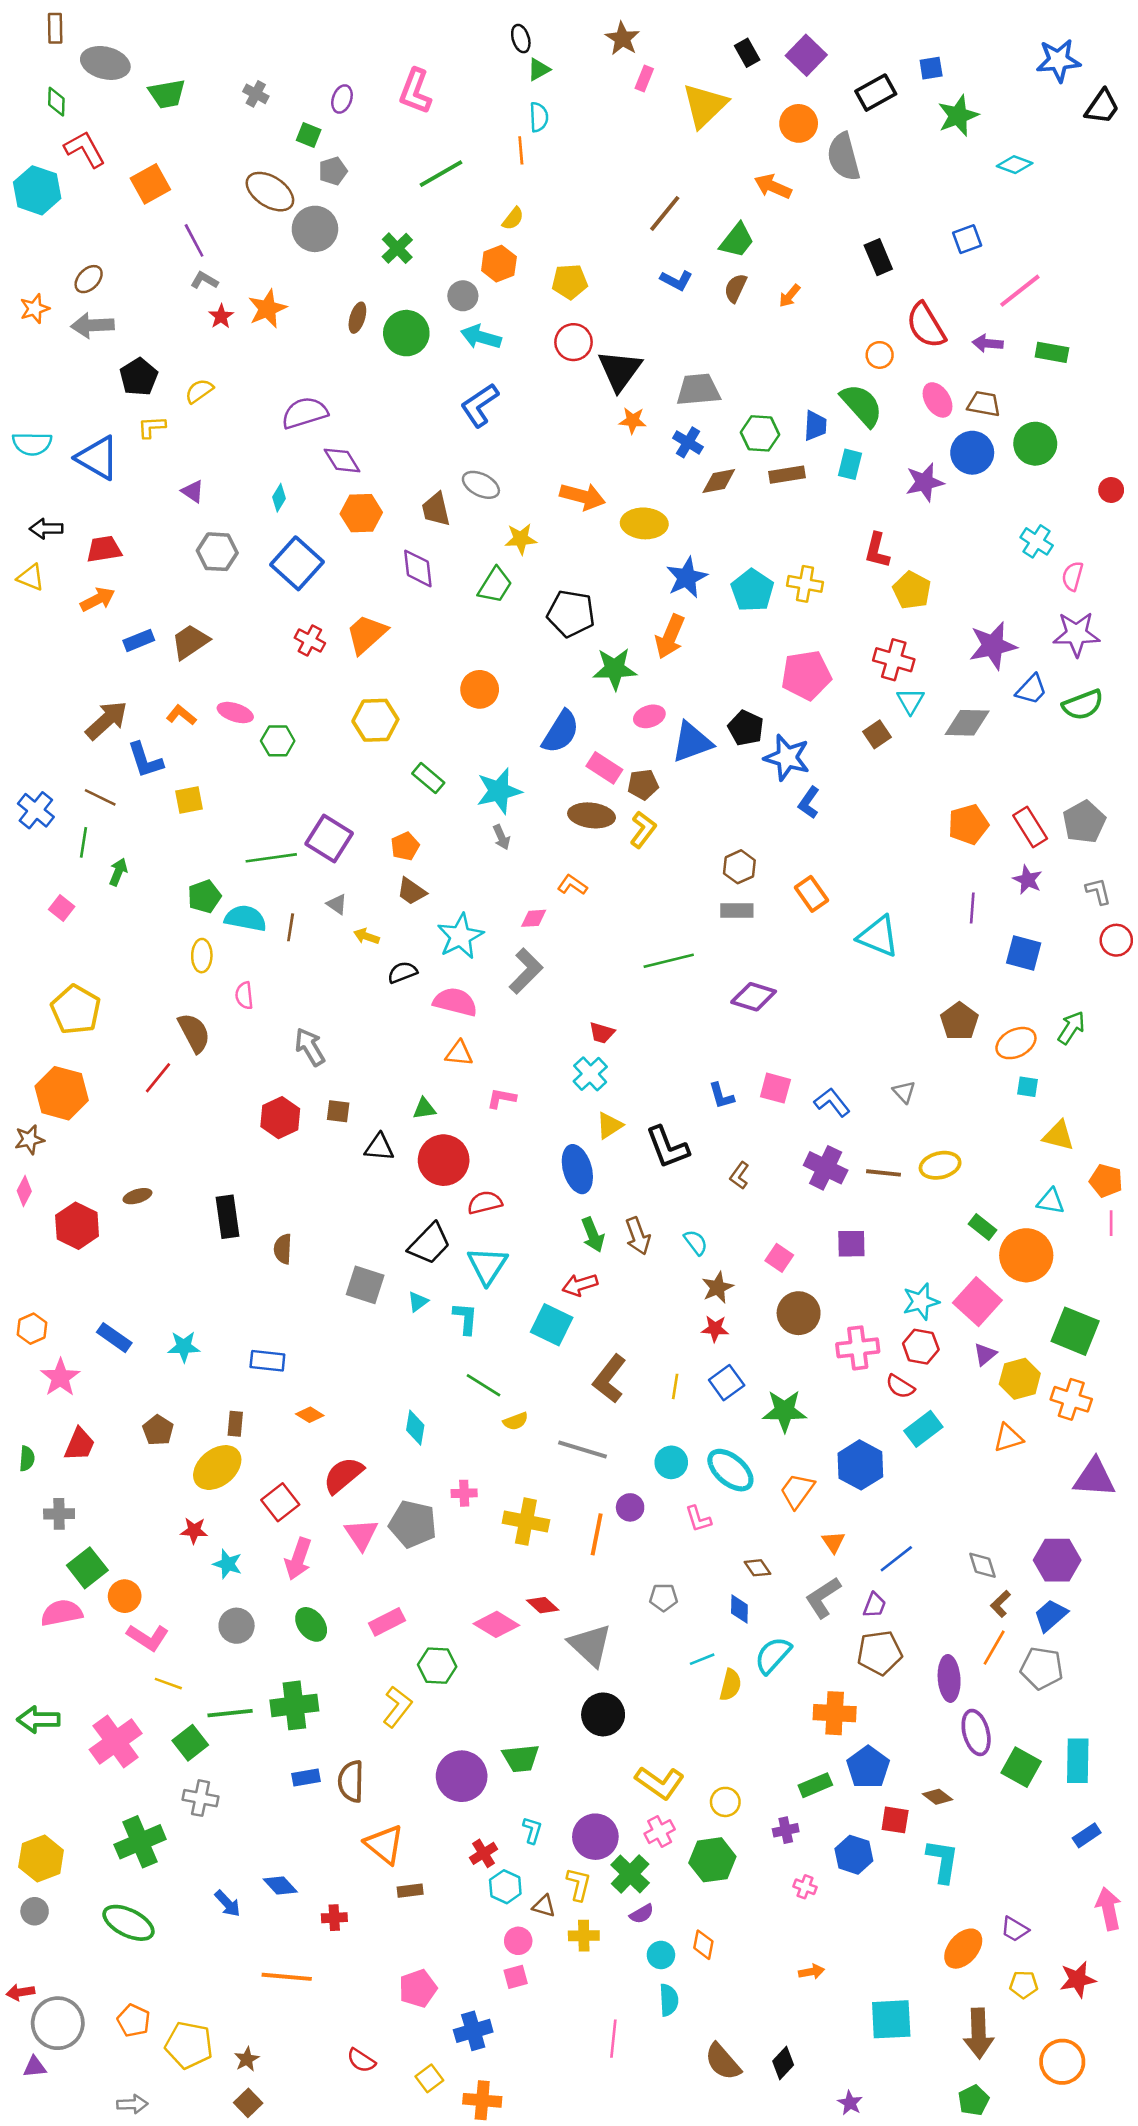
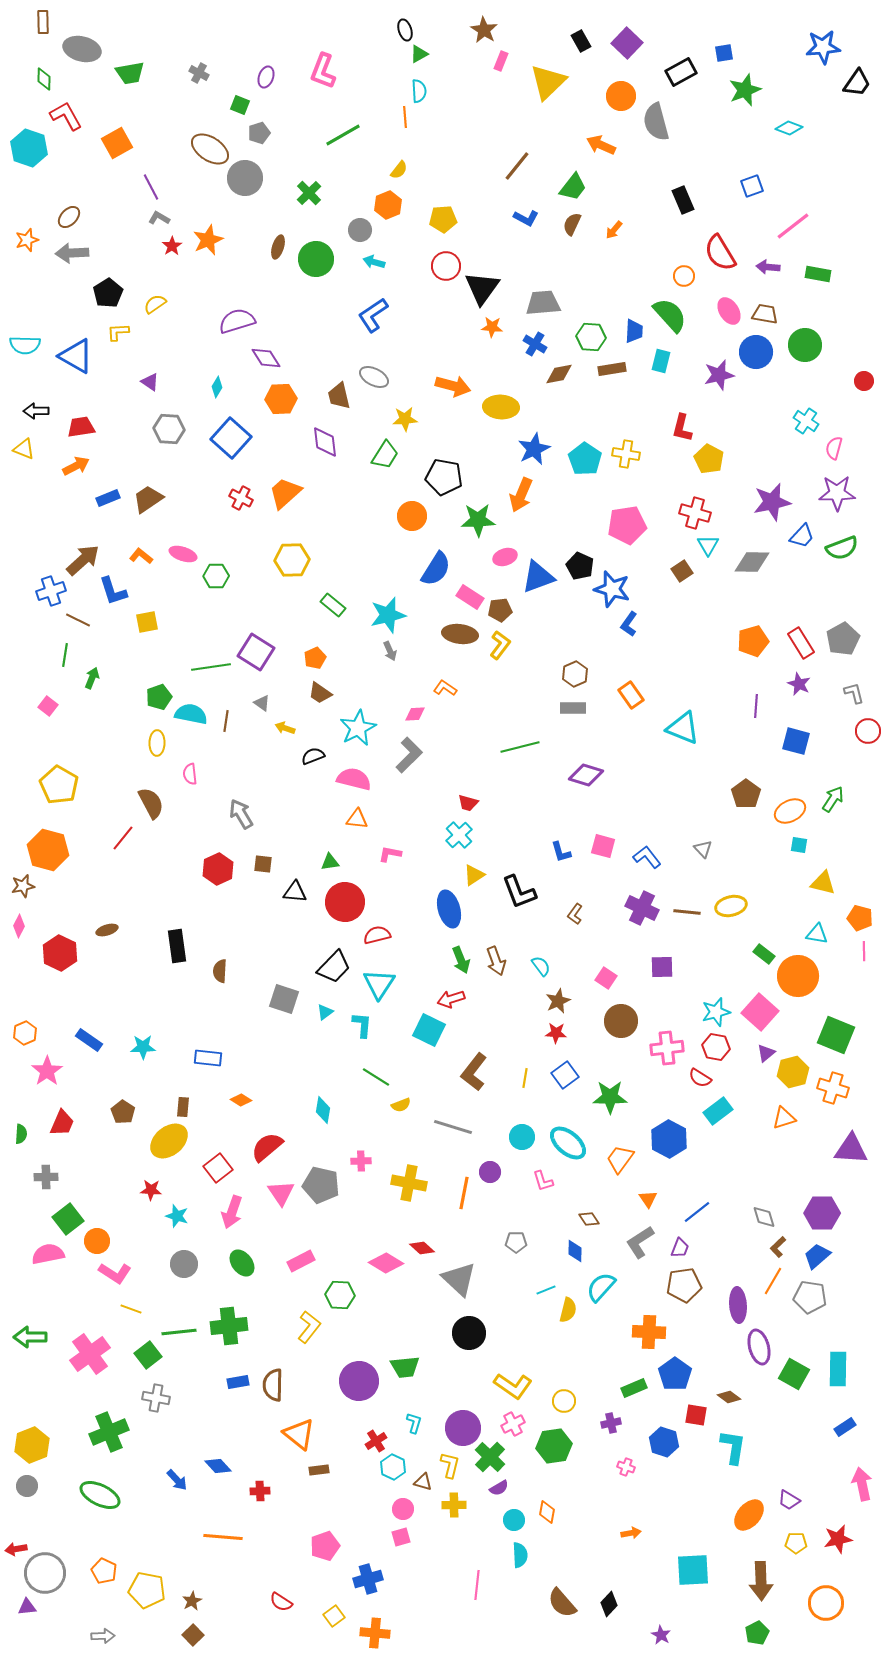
cyan arrow: (481, 337) -> (374, 262), size x0.7
orange circle: (480, 689) -> (412, 516), moved
blue cross: (36, 810) -> (51, 591), moved, turned 32

